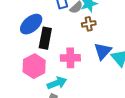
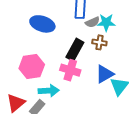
blue ellipse: (31, 24) -> (42, 24), turned 40
black rectangle: (45, 38) -> (75, 50), moved

